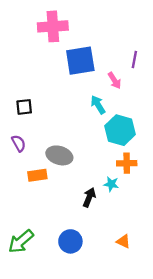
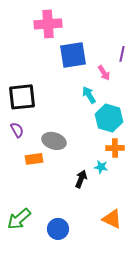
black square: (24, 107) -> (22, 97), size x1.8
blue circle: (70, 241) -> (58, 229), moved
orange triangle: (123, 241) -> (112, 219), size x1.5

